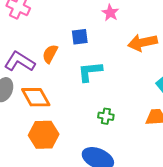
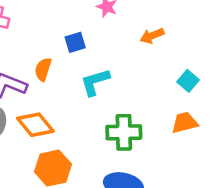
orange arrow: (142, 43) -> (152, 36), size x0.7
green cross: (106, 116) -> (124, 132), size x1.8

